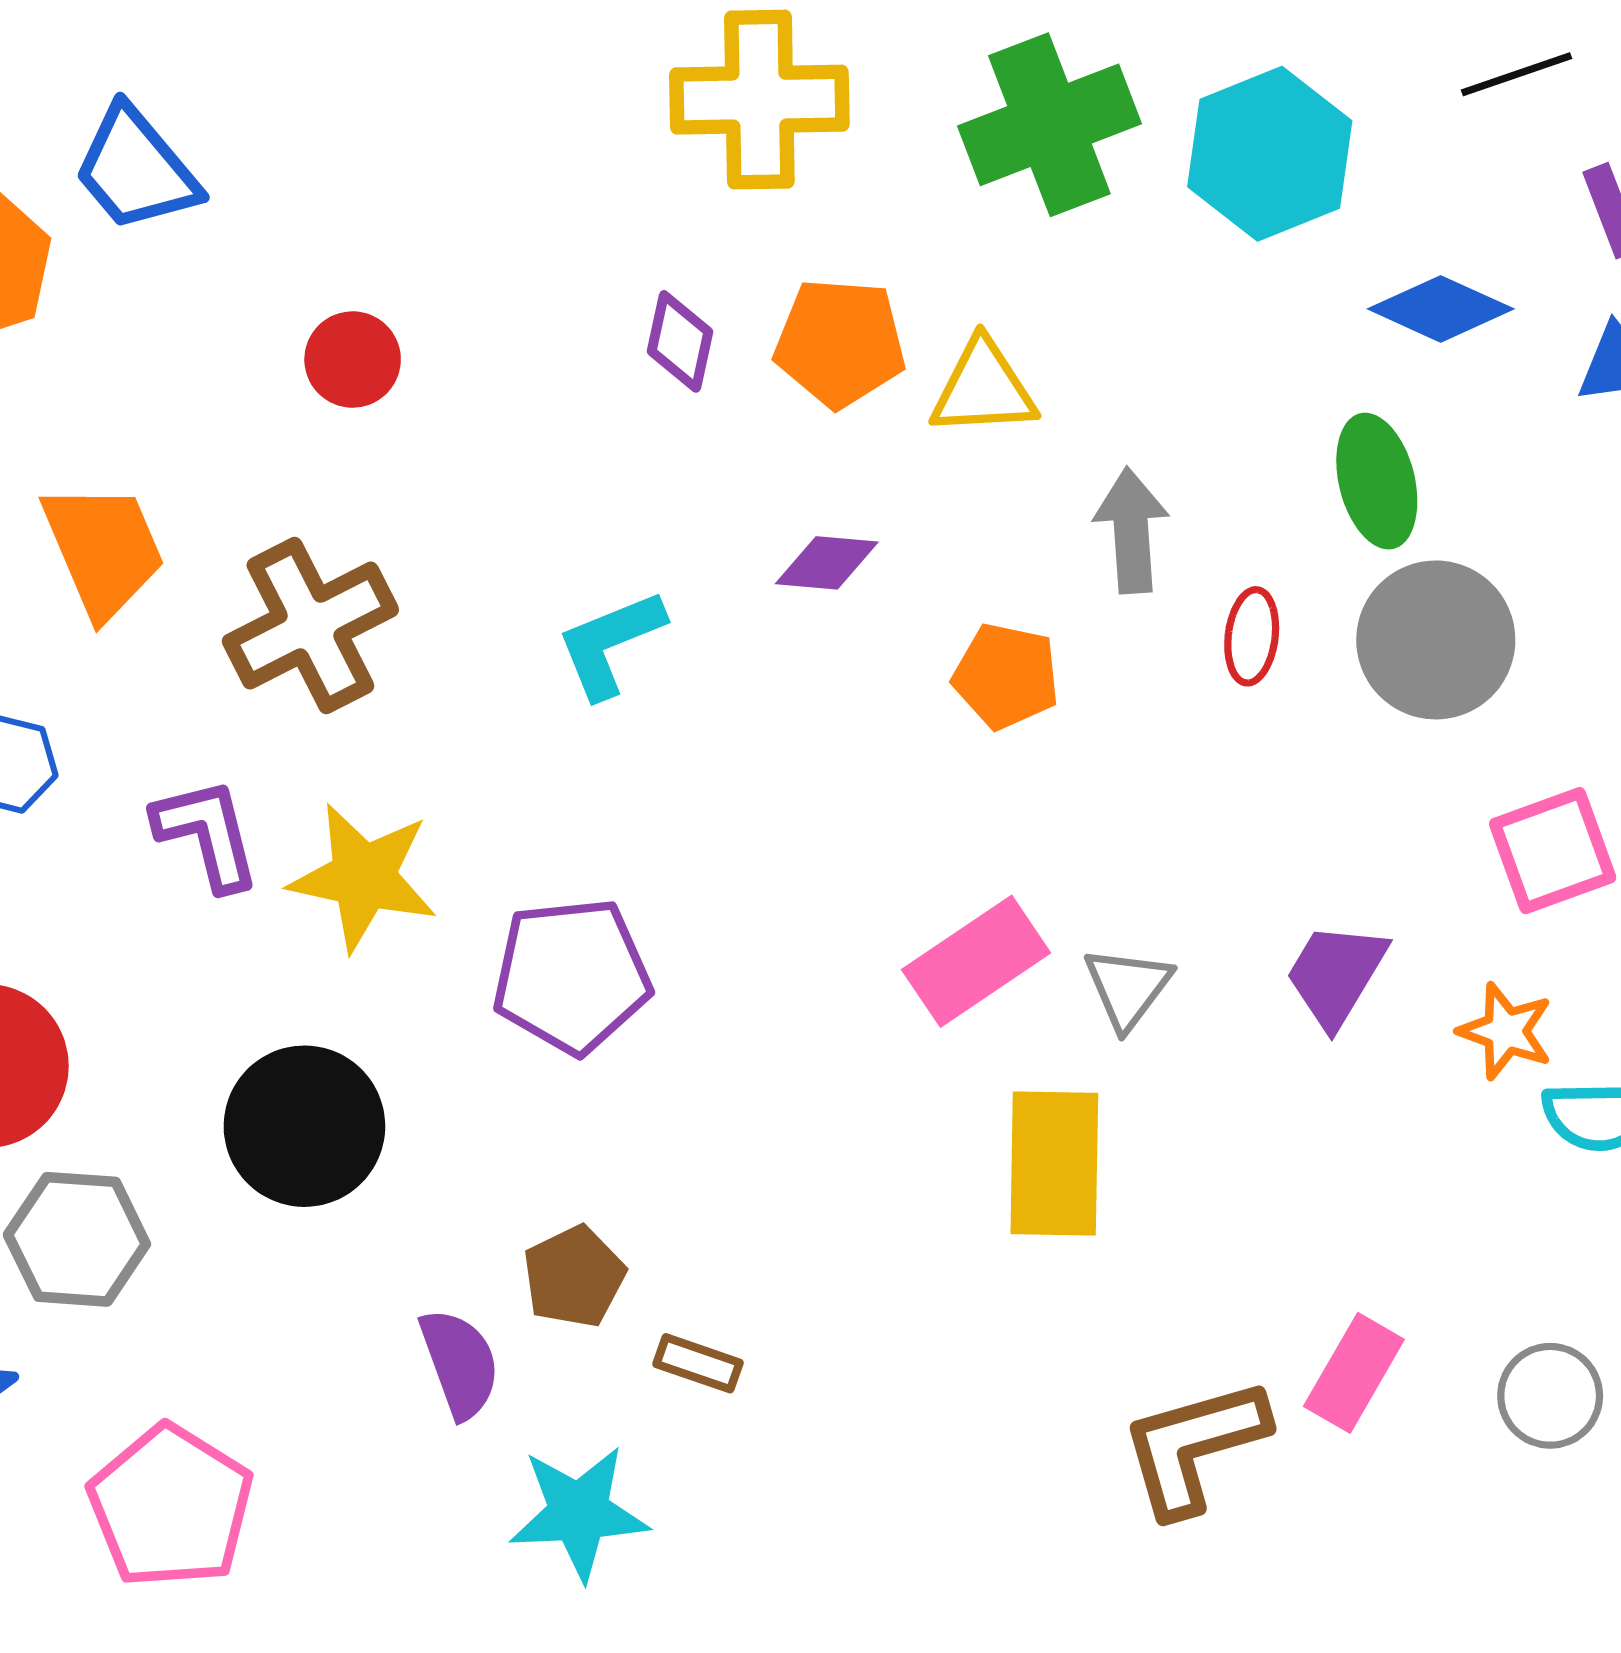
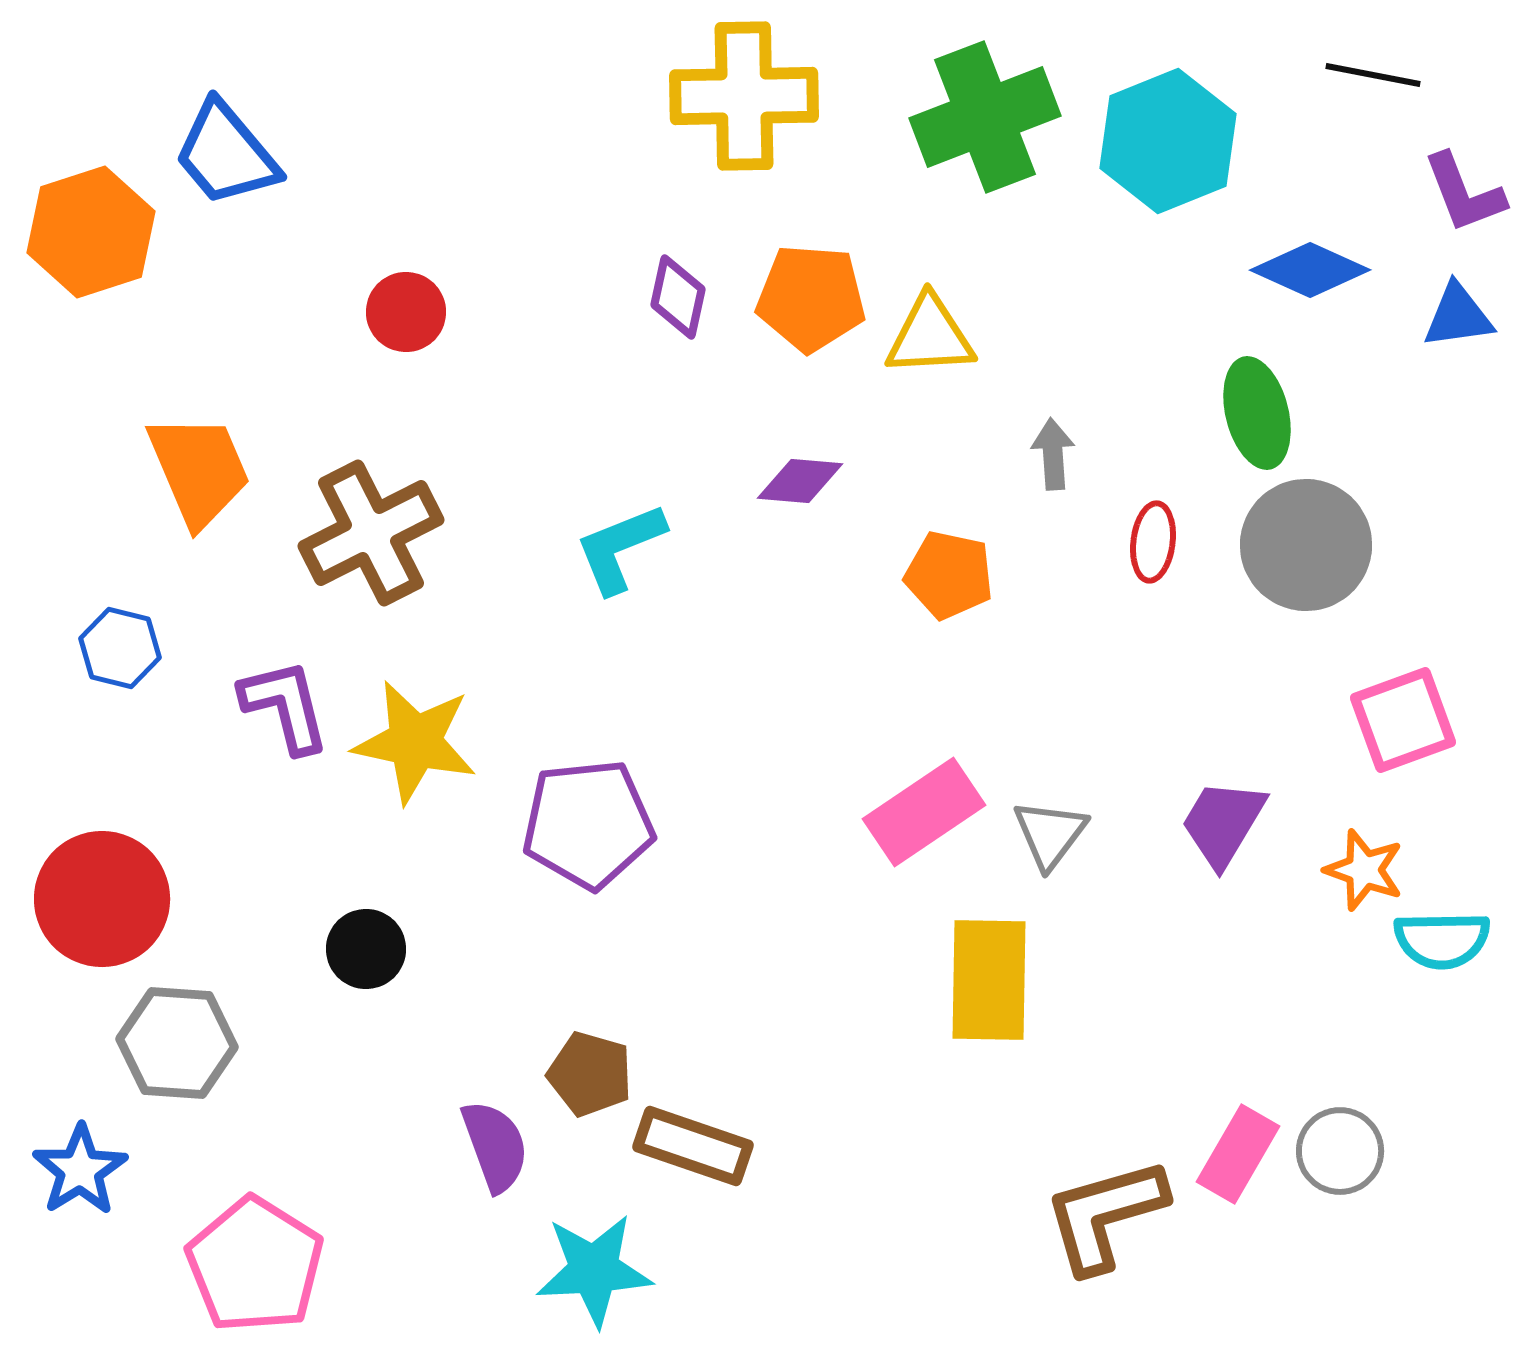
black line: (1516, 74) -> (1373, 75), turned 30
gray arrow: (1131, 530) -> (1053, 454), size x0.7
black circle: (304, 1126) -> (366, 949), size x0.6
brown pentagon: (574, 1277) -> (590, 1074), turned -30
brown rectangle: (698, 1363) -> (693, 1146), size x1.6
gray circle: (1550, 1396) -> (1340, 1151), moved

